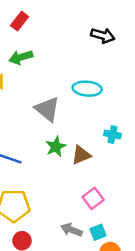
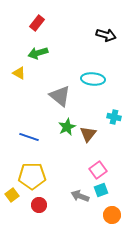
brown triangle: (81, 155) -> (88, 134), turned -30
cyan square: (98, 232) -> (101, 190), moved

